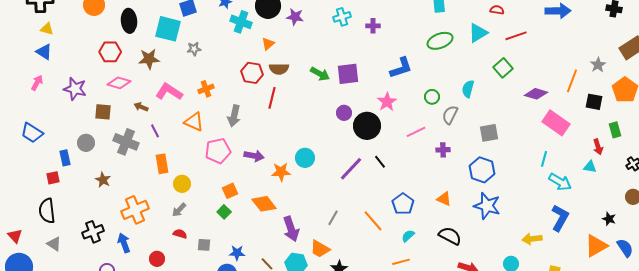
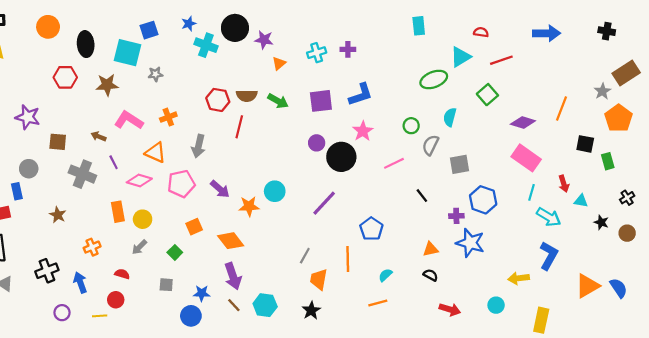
cyan cross: (342, 17) -> (317, 53), moved
green ellipse: (440, 41) -> (434, 80), moved
orange triangle: (268, 44) -> (279, 63), moved
gray star: (598, 65) -> (602, 91), moved
blue L-shape: (401, 68) -> (361, 95), moved
green arrow: (320, 74) -> (278, 101), moved
pink diamond: (119, 83) -> (139, 180), moved
black square: (594, 102) -> (585, 144), moved
pink rectangle: (556, 123) -> (526, 158), moved
gray square: (489, 133) -> (460, 164), moved
gray circle: (86, 143) -> (29, 169), moved
red arrow: (598, 147) -> (564, 184), moved
purple cross: (443, 150) -> (456, 216), moved
purple arrow: (254, 156) -> (220, 189), turned 30
black line: (380, 162) -> (422, 196), moved
orange rectangle: (162, 164) -> (118, 212), moved
blue hexagon: (482, 170) -> (483, 200), moved
orange triangle: (444, 199) -> (431, 249), moved, turned -35
blue pentagon: (403, 204) -> (371, 229), moved
orange cross: (135, 210) -> (92, 247), size x0.6
green square: (224, 212) -> (175, 252), moved
black star: (609, 219) -> (601, 222), moved
orange line: (373, 221) -> (348, 259), turned 40
purple arrow: (291, 229) -> (233, 276), moved
red semicircle: (180, 234) -> (122, 274), moved
black semicircle: (450, 236) -> (431, 275), size x0.6
orange trapezoid: (320, 249) -> (319, 279), moved, turned 70

